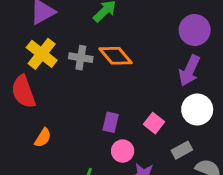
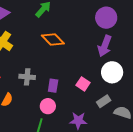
gray cross: (81, 58) -> (27, 77), moved
pink circle: (123, 151) -> (48, 106), moved

